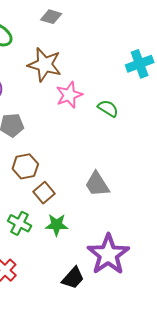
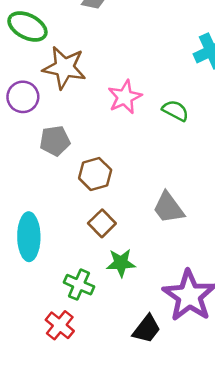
brown star: (45, 65) -> (64, 68), moved
brown hexagon: (25, 166) -> (95, 174), moved
green cross: (20, 223) -> (79, 285), moved

